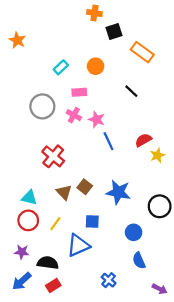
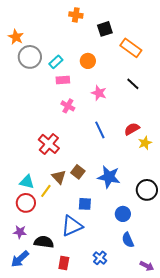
orange cross: (94, 13) -> (76, 15), moved
black line: (131, 91) -> (133, 84), moved
pink rectangle: (79, 92) -> (63, 80), moved
gray circle: (42, 106) -> (30, 57), moved
pink star: (97, 119) -> (99, 93), moved
yellow line: (55, 224) -> (46, 191), moved
red rectangle: (53, 286) -> (64, 263), moved, turned -48

